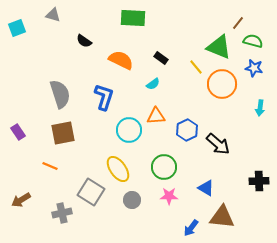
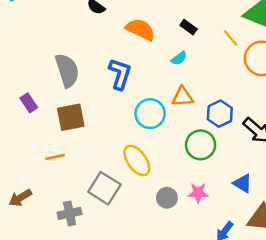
purple rectangle: (18, 132) -> (29, 103), moved
orange line: (50, 166) -> (55, 157), turned -35
green circle: (164, 167) -> (201, 145), moved
gray circle: (132, 200) -> (167, 198), moved

